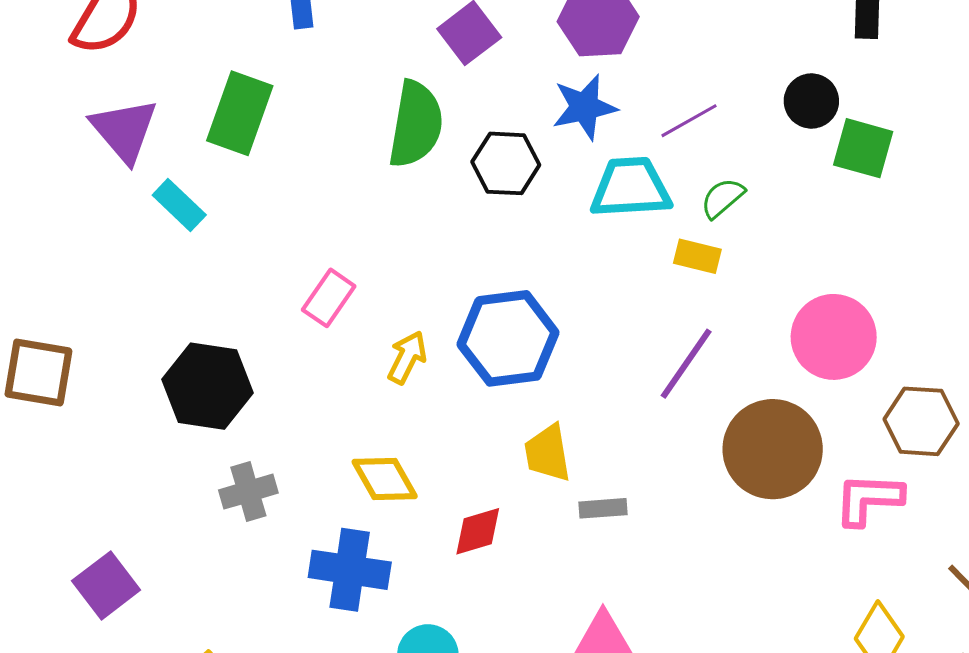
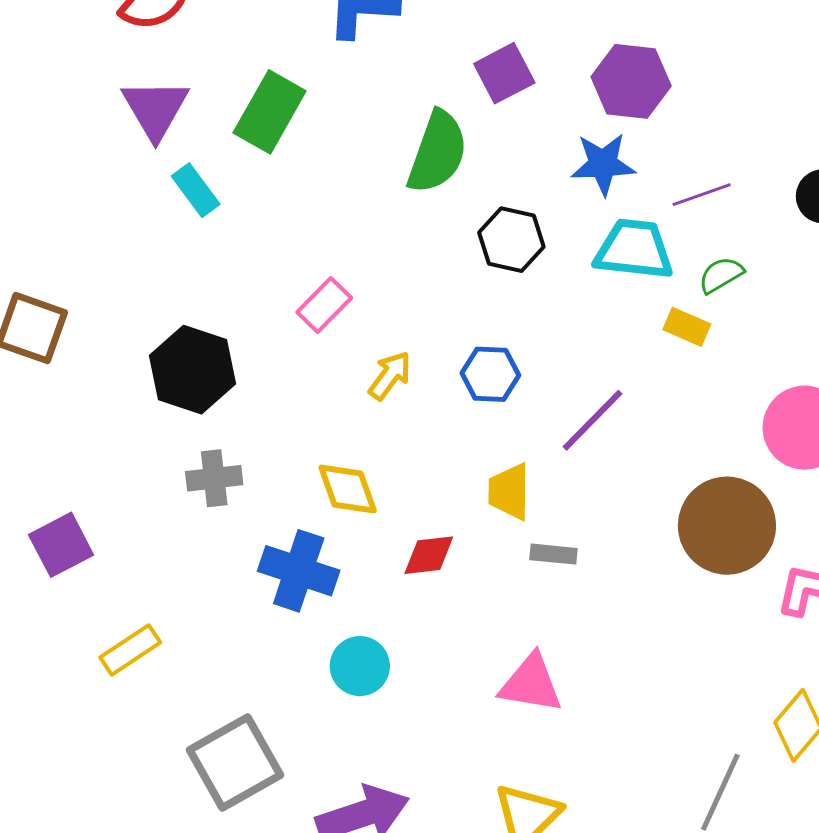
black hexagon: (506, 163) -> (511, 240), moved
blue hexagon: (508, 338) -> (490, 374), size x0.6
purple line: (686, 364) -> (592, 420), moved

